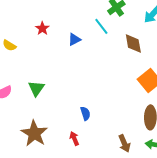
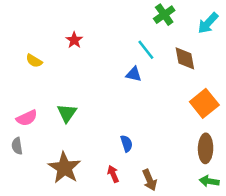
cyan line: (101, 26) -> (146, 50), moved
blue triangle: (74, 39) -> (134, 74), moved, turned 40
brown arrow: (124, 143) -> (150, 180), moved

